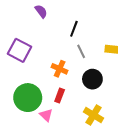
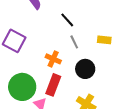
black line: (74, 29) -> (67, 20), turned -63
red rectangle: (60, 96) -> (53, 85), size x1.5

